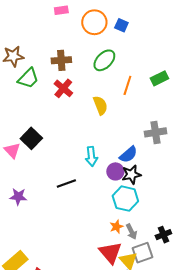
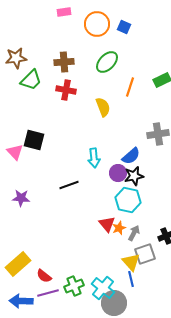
red cross: (63, 88) -> (66, 90), turned -30
black square: (31, 138) -> (34, 140), turned -30
gray arrow: (131, 232) -> (134, 233), turned -126
red triangle: (110, 253) -> (107, 224), moved, size x0.7

